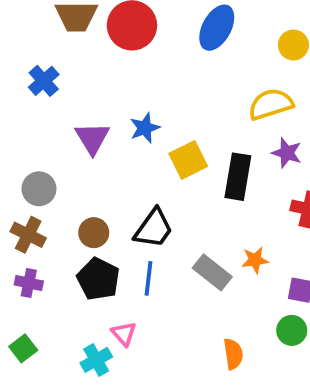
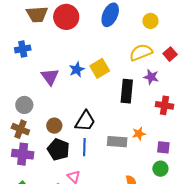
blue cross: (44, 81) -> (23, 49), turned 35
yellow square: (188, 160) -> (100, 68), moved
gray rectangle: (212, 272) -> (117, 142), turned -30
purple cross: (29, 283) -> (23, 154), size x1.5

